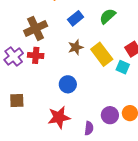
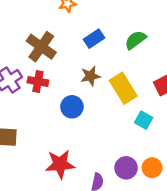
brown cross: (36, 28) -> (41, 47), turned -35
cyan square: (123, 67) -> (144, 120), moved
blue circle: (68, 84) -> (72, 107), moved

